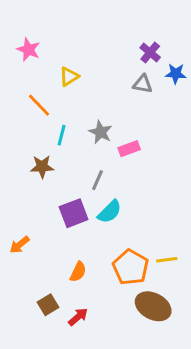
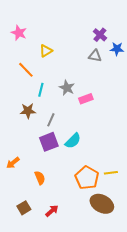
gray line: (98, 180) -> (51, 120), moved
orange semicircle: (78, 272) -> (40, 178), moved, turned -48
brown square: (48, 305) -> (24, 208), moved

